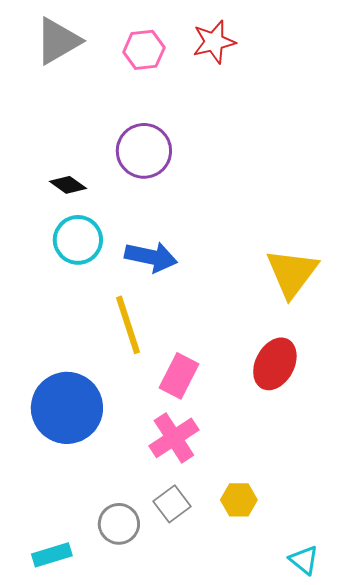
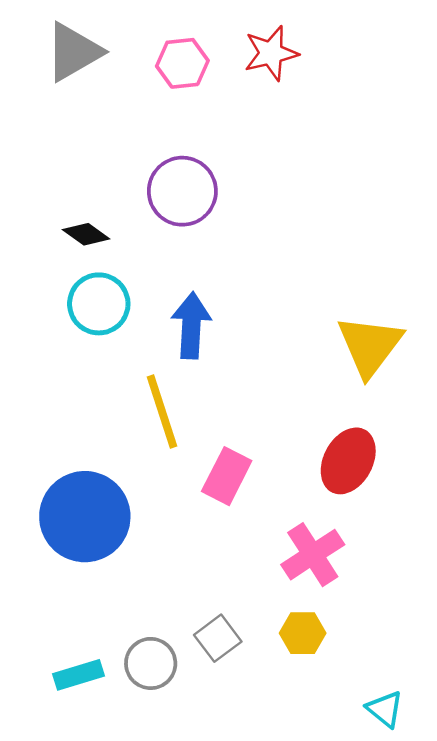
blue arrow: (151, 257) -> (191, 325), turned -99
pink cross: (174, 438) -> (313, 555), moved
cyan rectangle: (52, 555) -> (79, 675), moved

